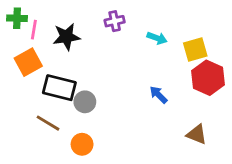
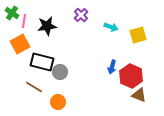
green cross: (17, 18) -> (12, 13), turned 32
purple cross: (115, 21) -> (81, 15), turned -32
red hexagon: (208, 78) -> (131, 76), moved
blue arrow: (158, 95) -> (112, 67), turned -120

